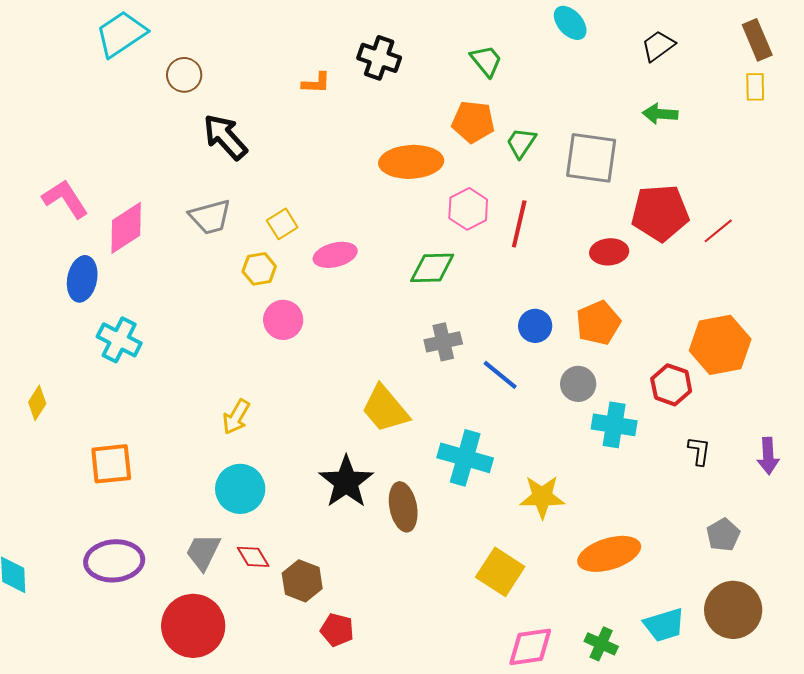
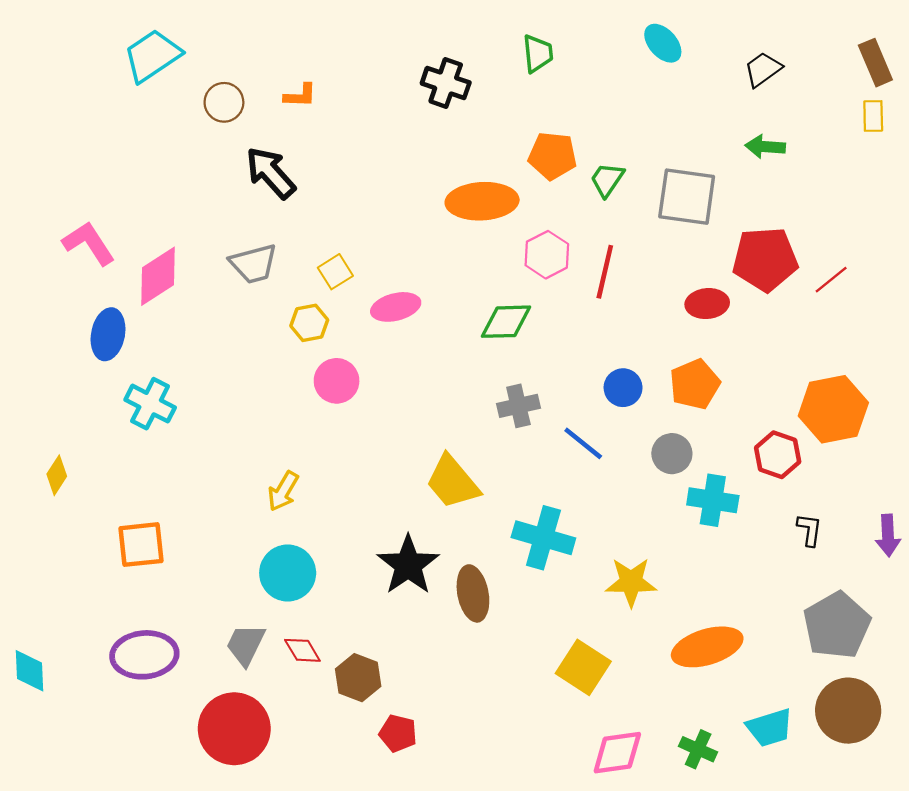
green trapezoid: (486, 61) -> (538, 53), moved, turned 33
orange L-shape: (316, 83) -> (300, 95), moved
gray pentagon: (723, 535) -> (837, 625), size x1.8

